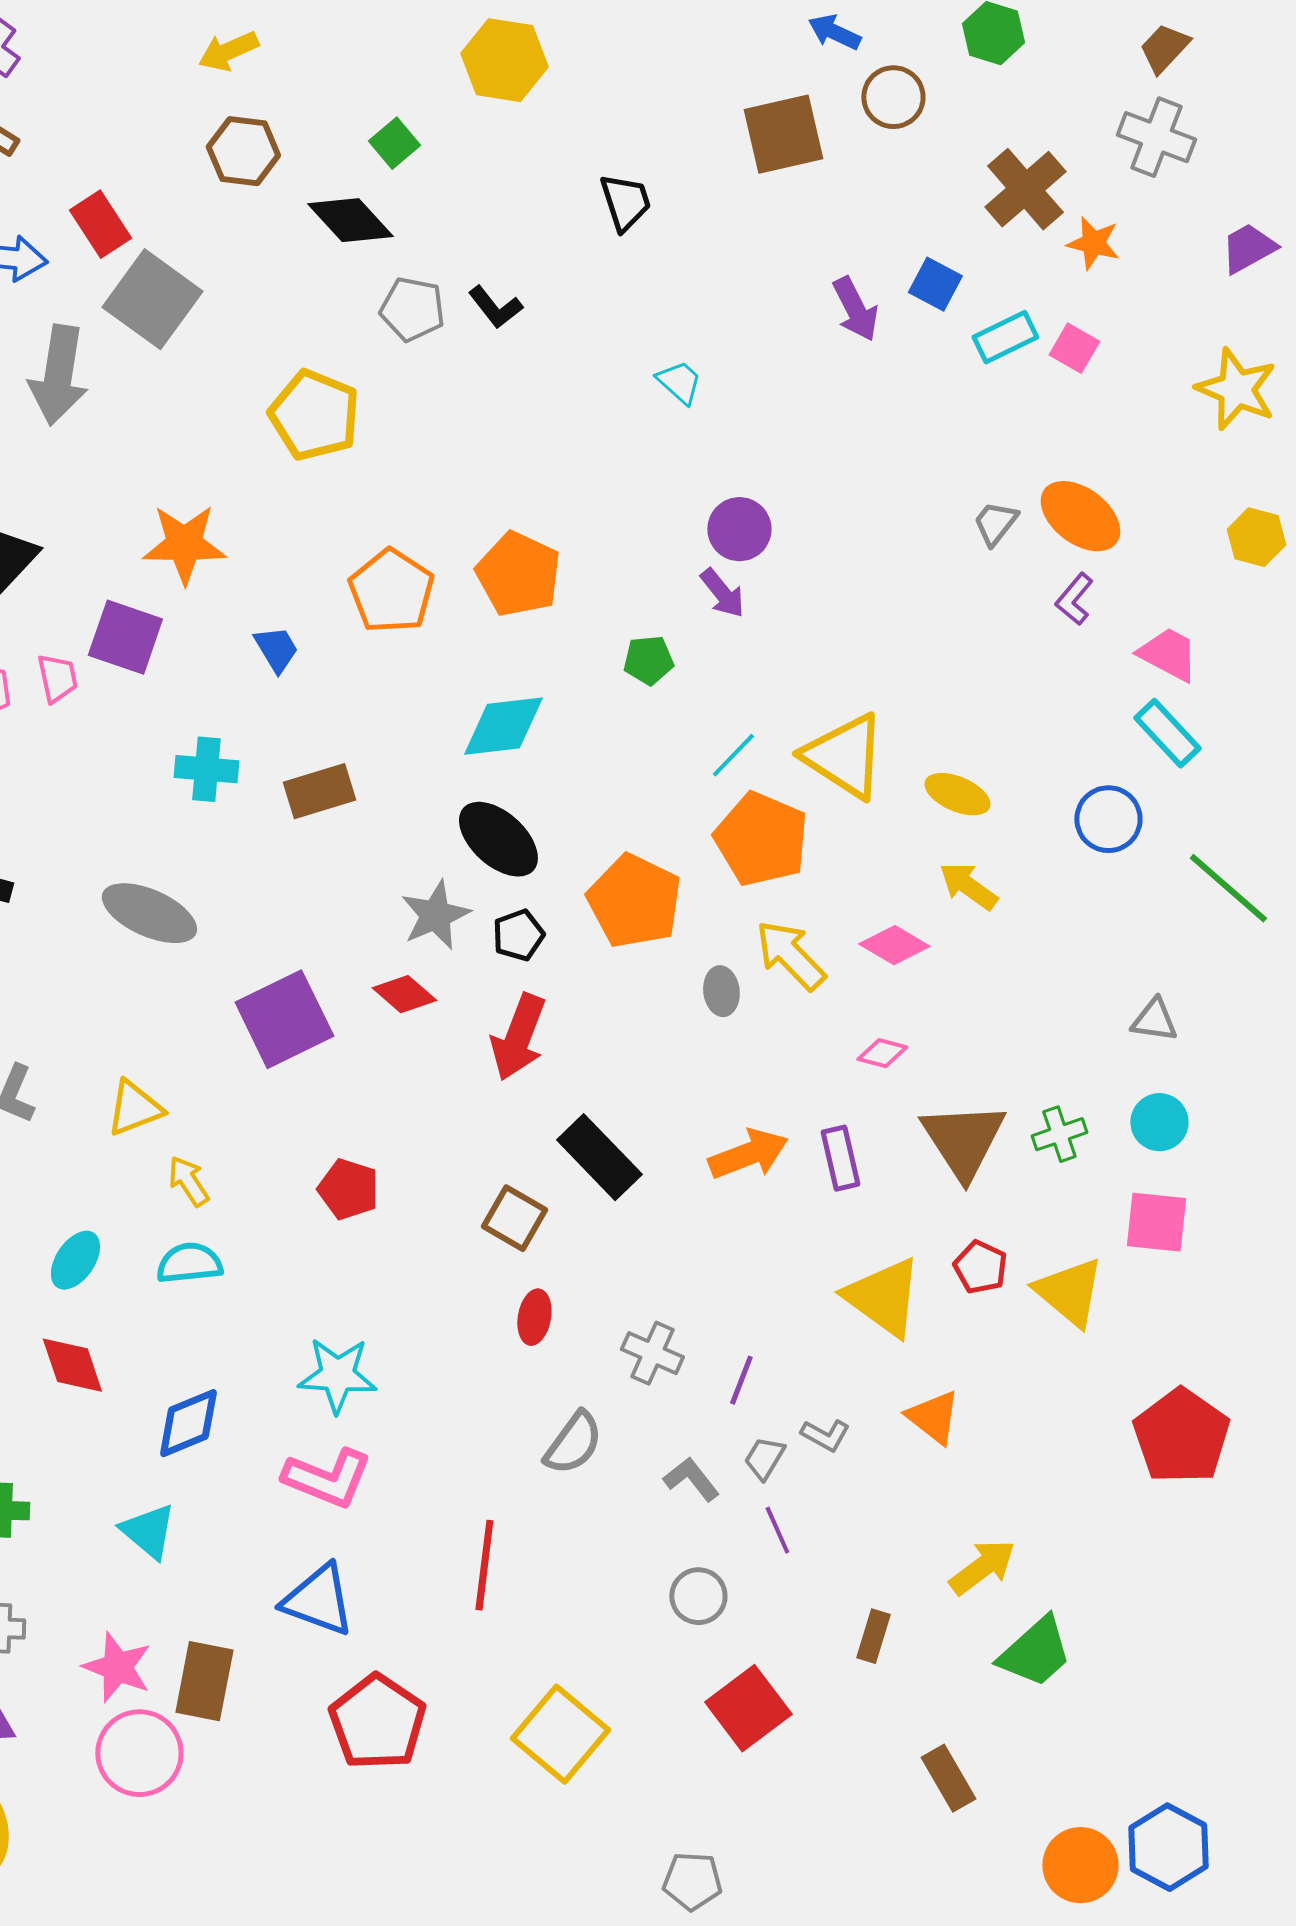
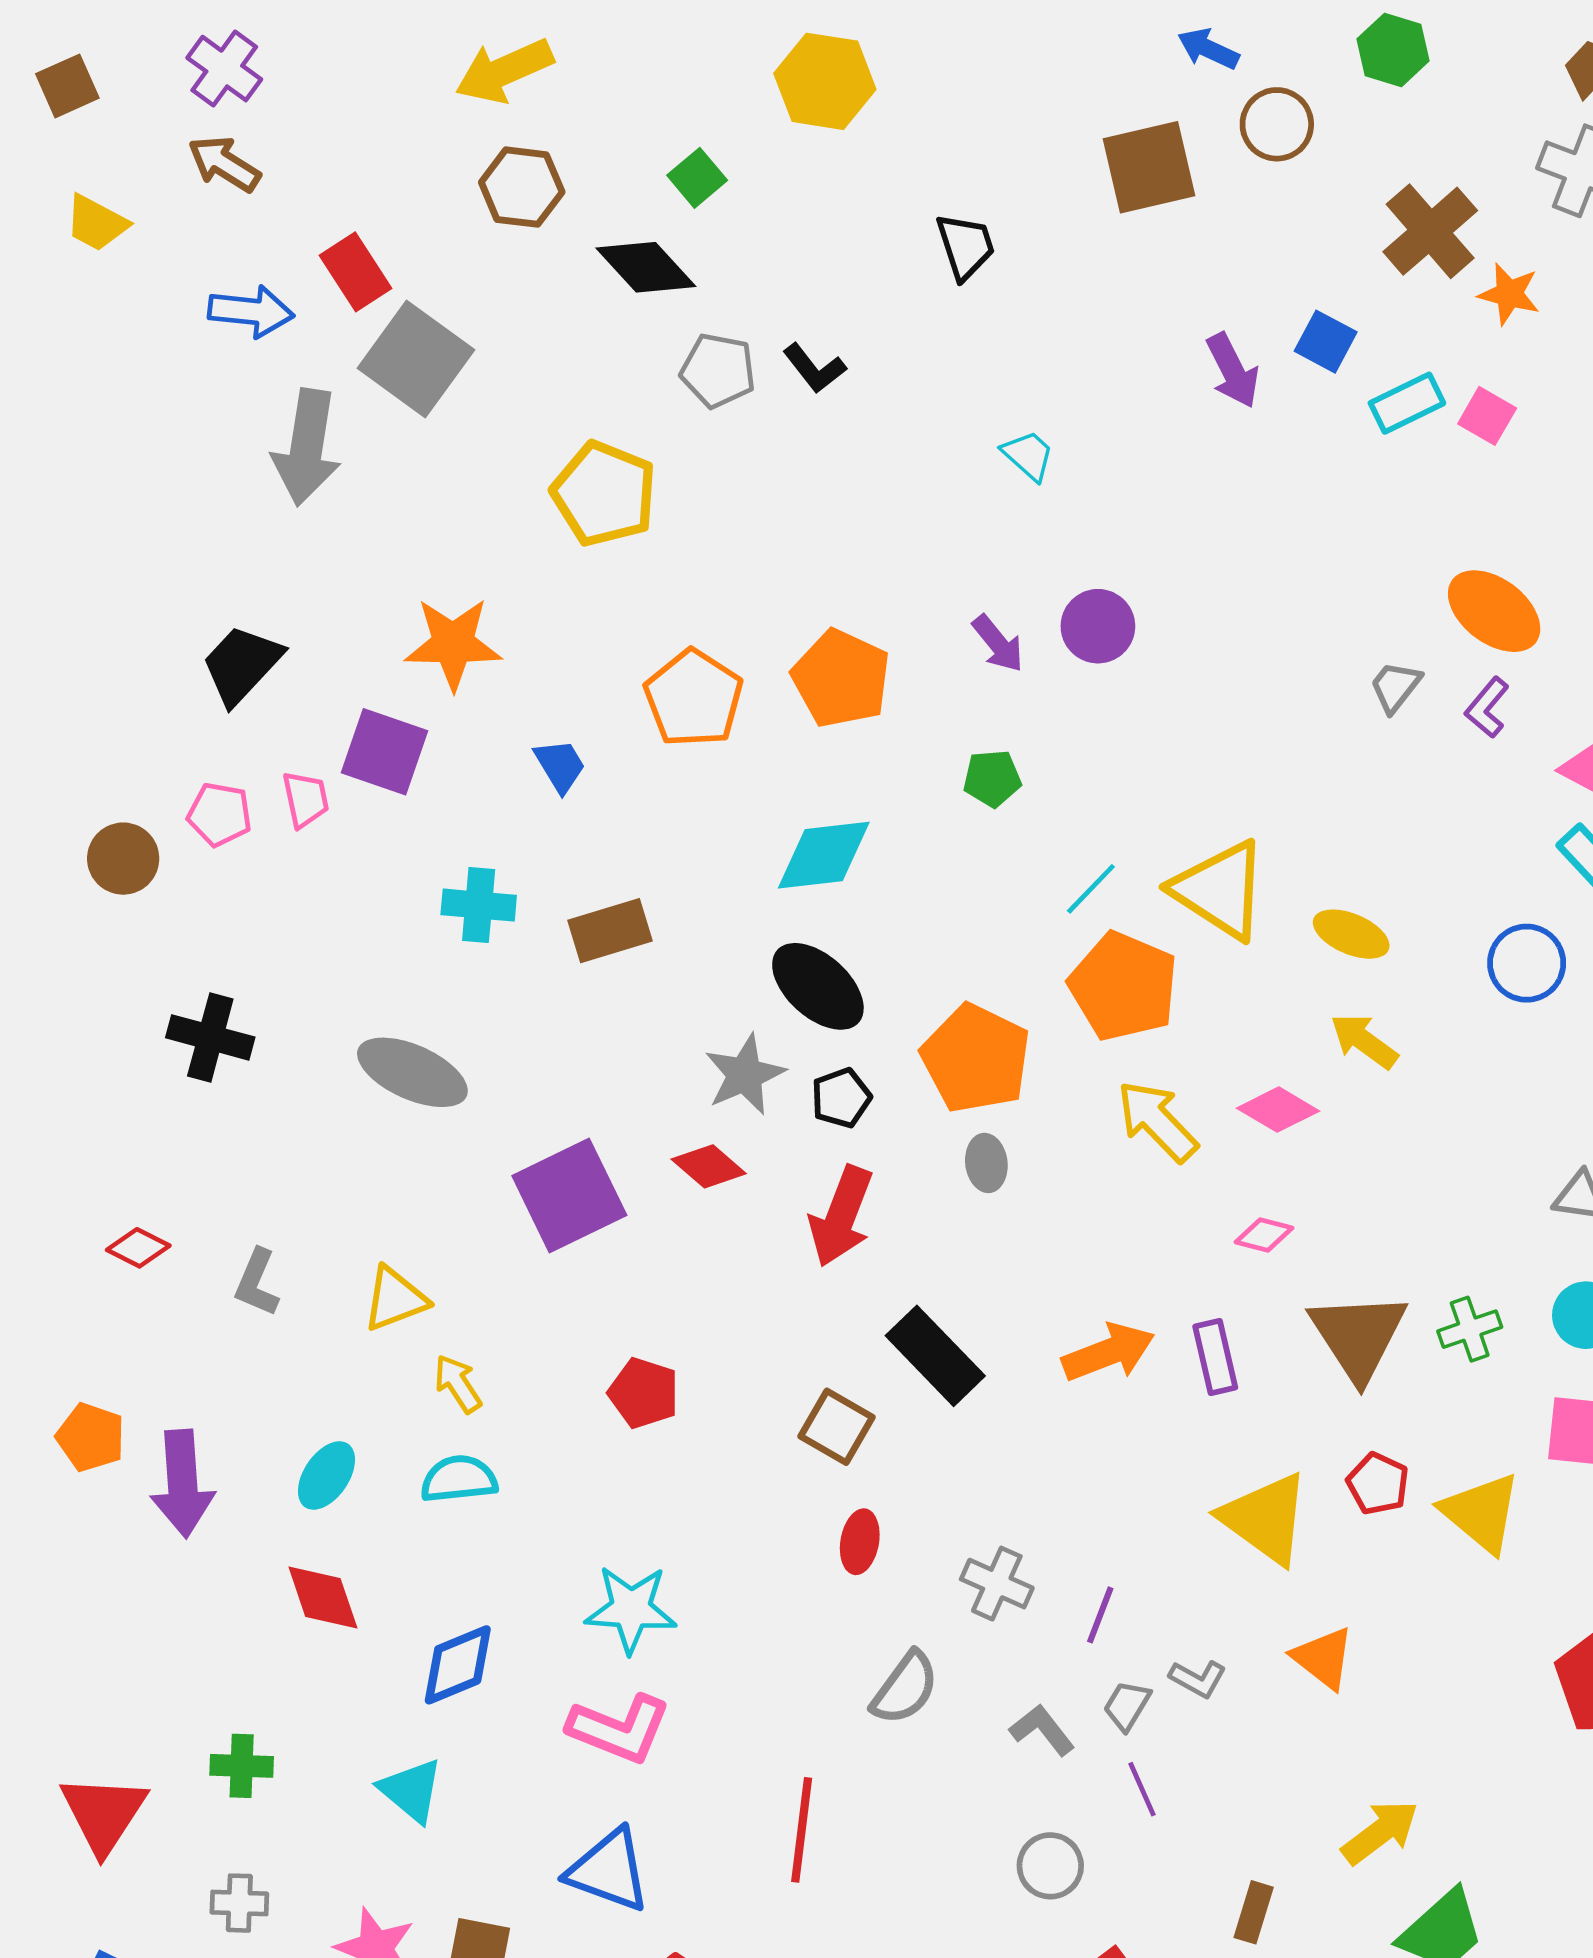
yellow arrow: (228, 51) -> (504, 71), size x1.4
gray trapezoid: (995, 523) -> (1395, 687), moved
purple arrow: (722, 593) -> (998, 644), moved
gray ellipse: (721, 991) -> (986, 1163), moved

